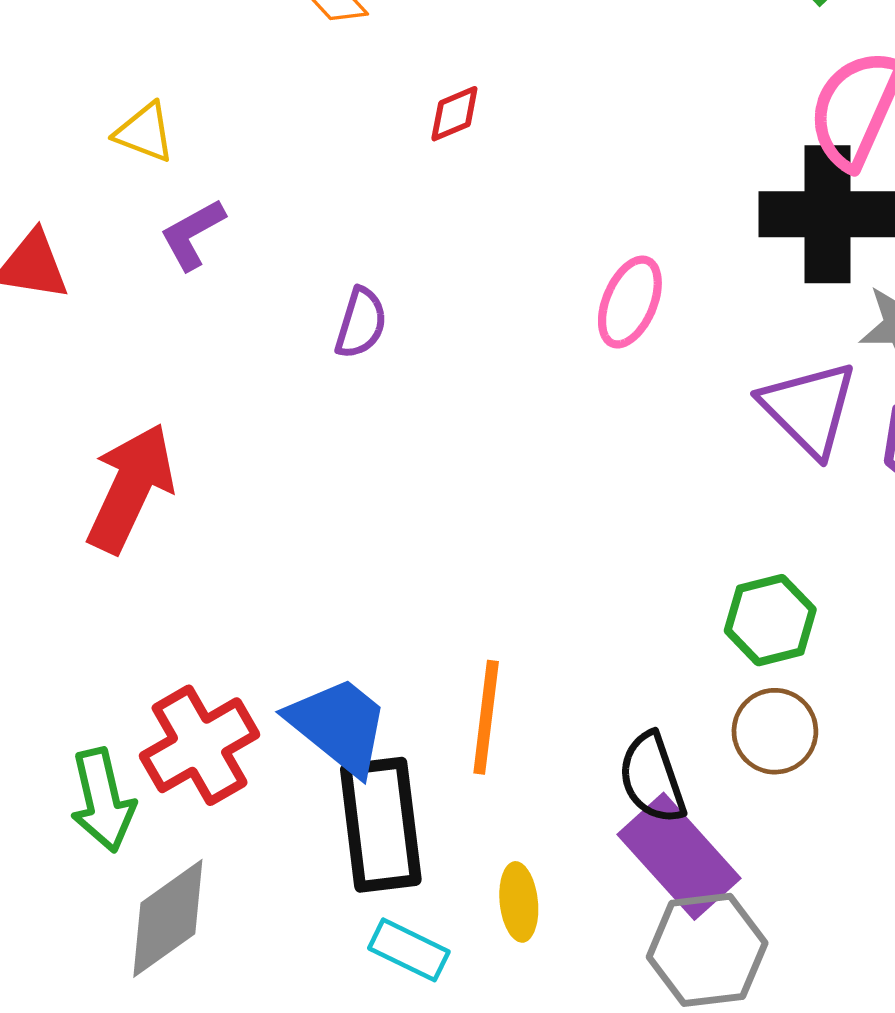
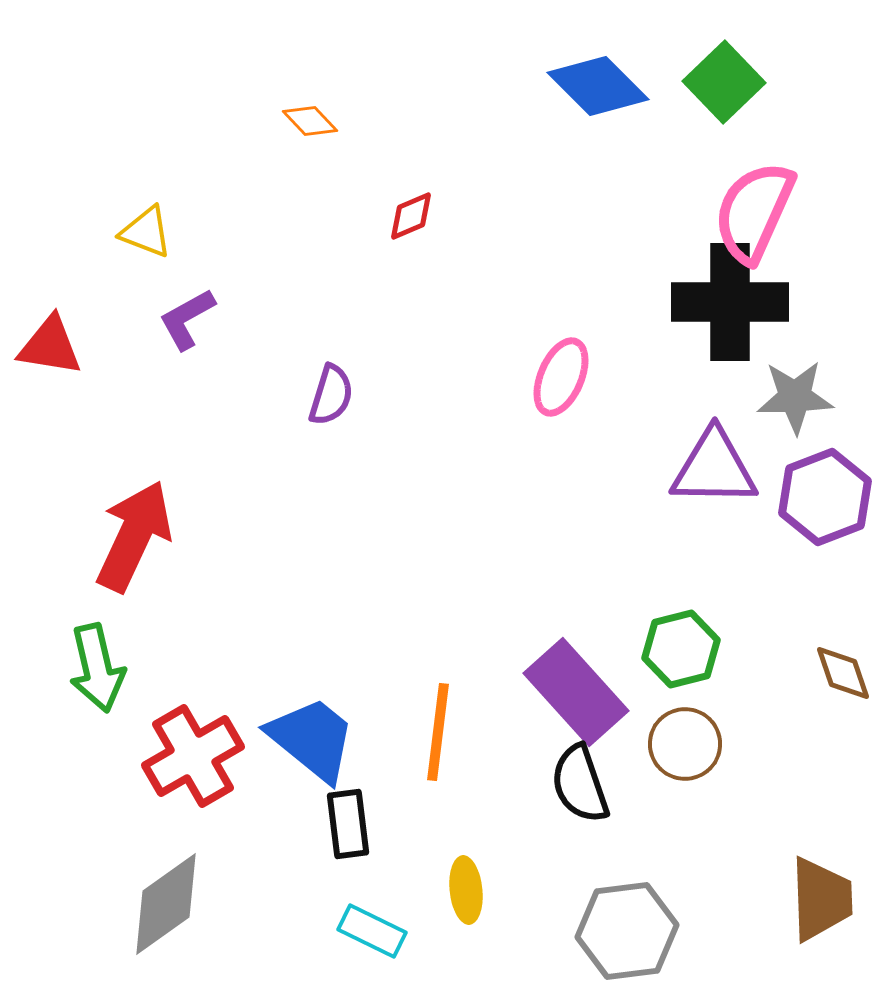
purple triangle: (809, 408) -> (714, 468), turned -44
green arrow: (102, 800) -> (97, 668), moved
black rectangle: (381, 825) -> (348, 824), size x0.6
purple rectangle: (679, 856) -> (576, 692), moved

